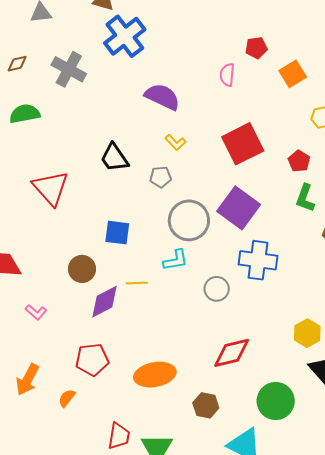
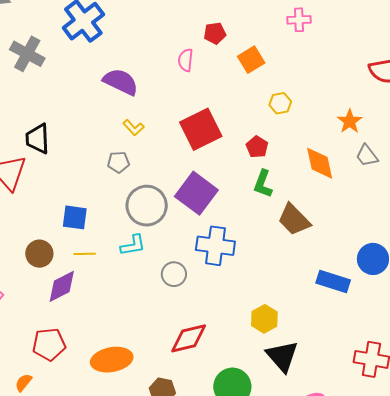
black trapezoid: (114, 158) -> (38, 139), moved, turned 32
yellow line: (137, 283) -> (85, 254), moved

